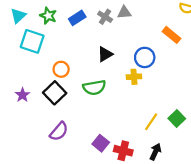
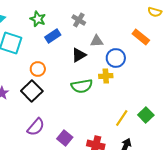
gray triangle: (124, 12) -> (97, 41), moved
green star: (48, 16) -> (38, 19), moved
blue rectangle: (77, 18) -> (53, 36), moved
green semicircle: (94, 87) -> (82, 86), moved
purple square: (101, 143) -> (65, 138), moved

